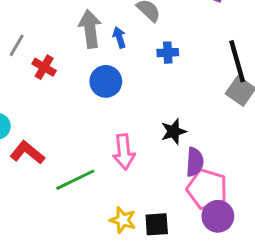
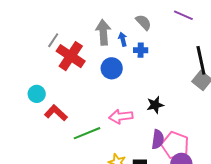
blue cross: (168, 53) -> (141, 50), moved
red cross: (44, 67) -> (71, 56), size x1.8
pink arrow: (124, 152) -> (121, 116), turned 85
purple semicircle: (195, 162) -> (158, 139), moved

